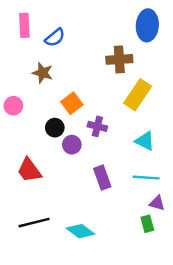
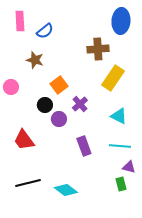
purple cross: (97, 126) -> (80, 104), turned 35

